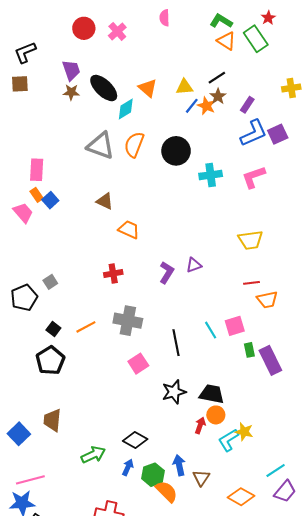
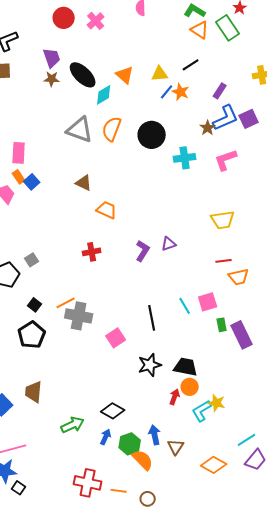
brown star: (218, 96) -> (208, 128), moved
gray cross: (128, 321) -> (79, 316), moved

